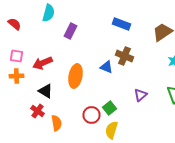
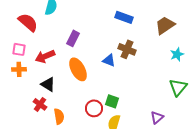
red semicircle: (14, 24) -> (28, 22), moved, size x1.5
purple rectangle: (70, 31) -> (73, 38), moved
orange ellipse: (76, 76) -> (78, 69), turned -40
purple triangle: (140, 95) -> (157, 117), moved
green square: (110, 108) -> (112, 101), turned -32

